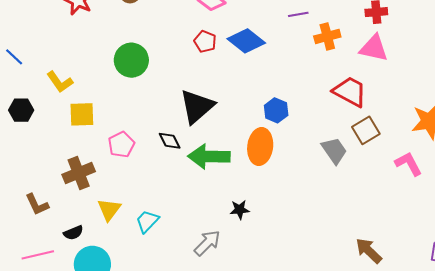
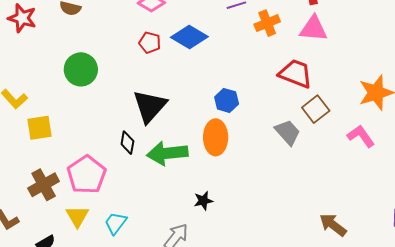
black diamond: (170, 141) -> (127, 143), turned 45
pink pentagon: (121, 145) -> (87, 175), moved, size x1.5

